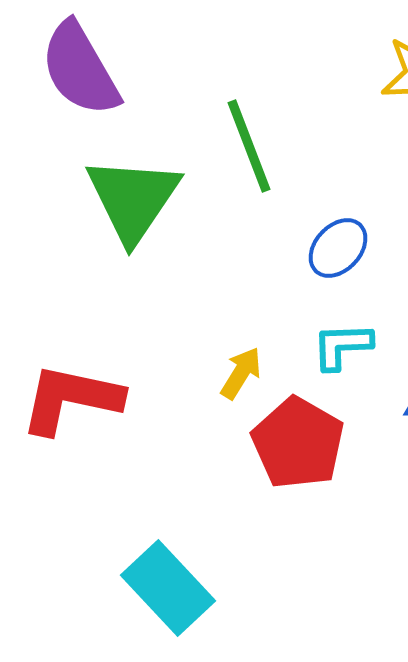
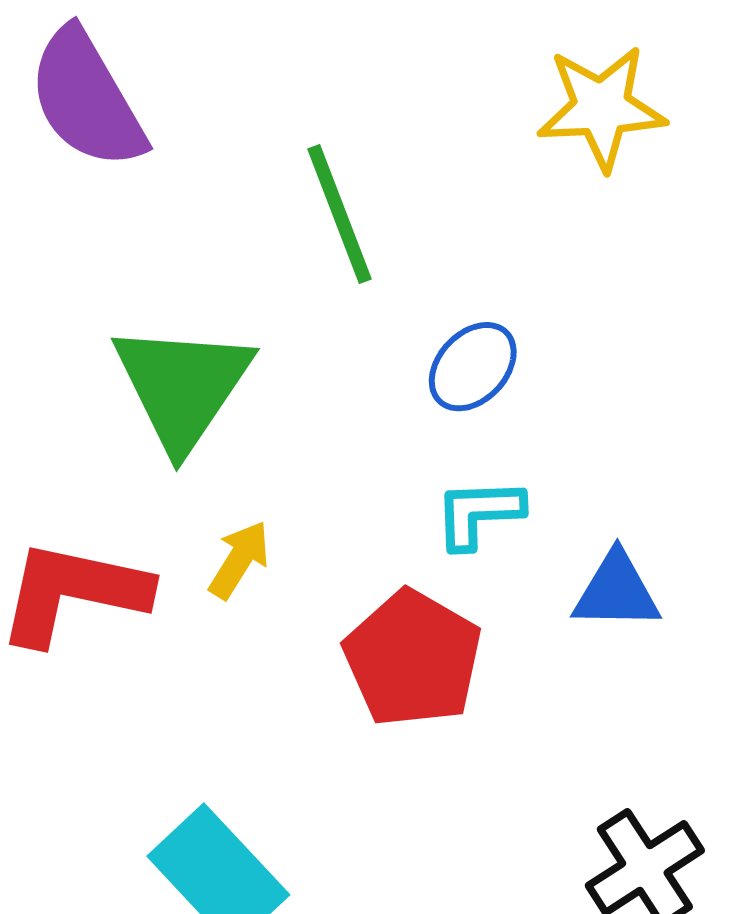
green triangle: (133, 199) -> (182, 386), moved
yellow arrow: (241, 373) -> (239, 560), moved

